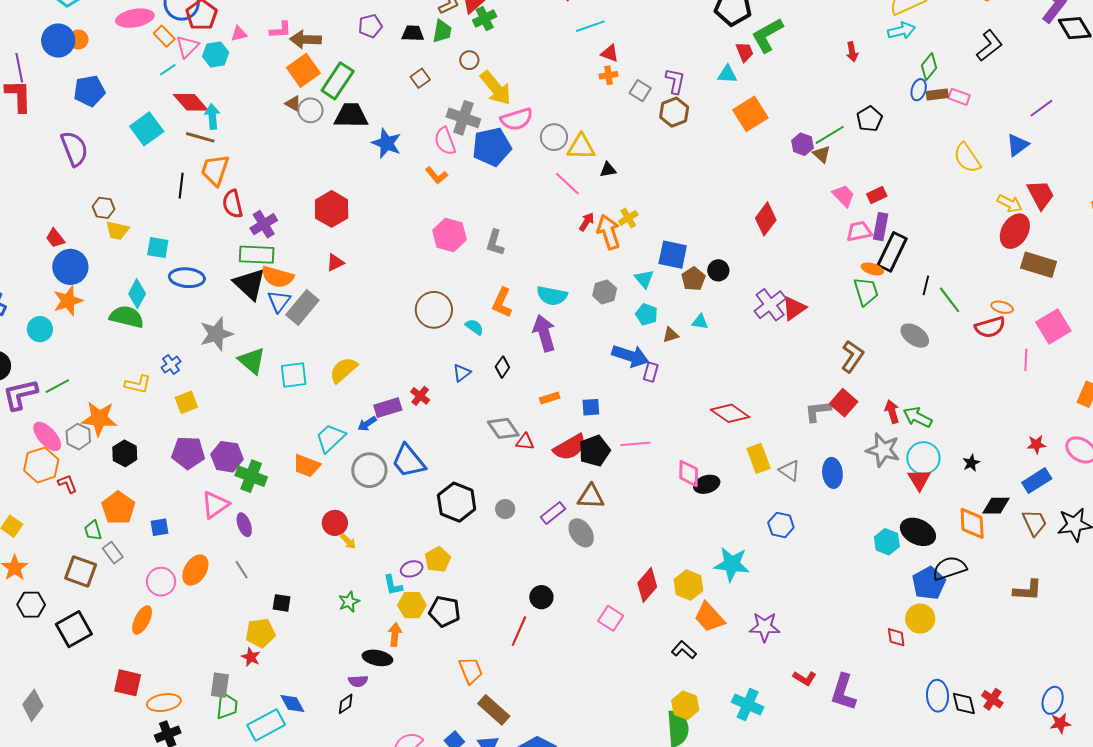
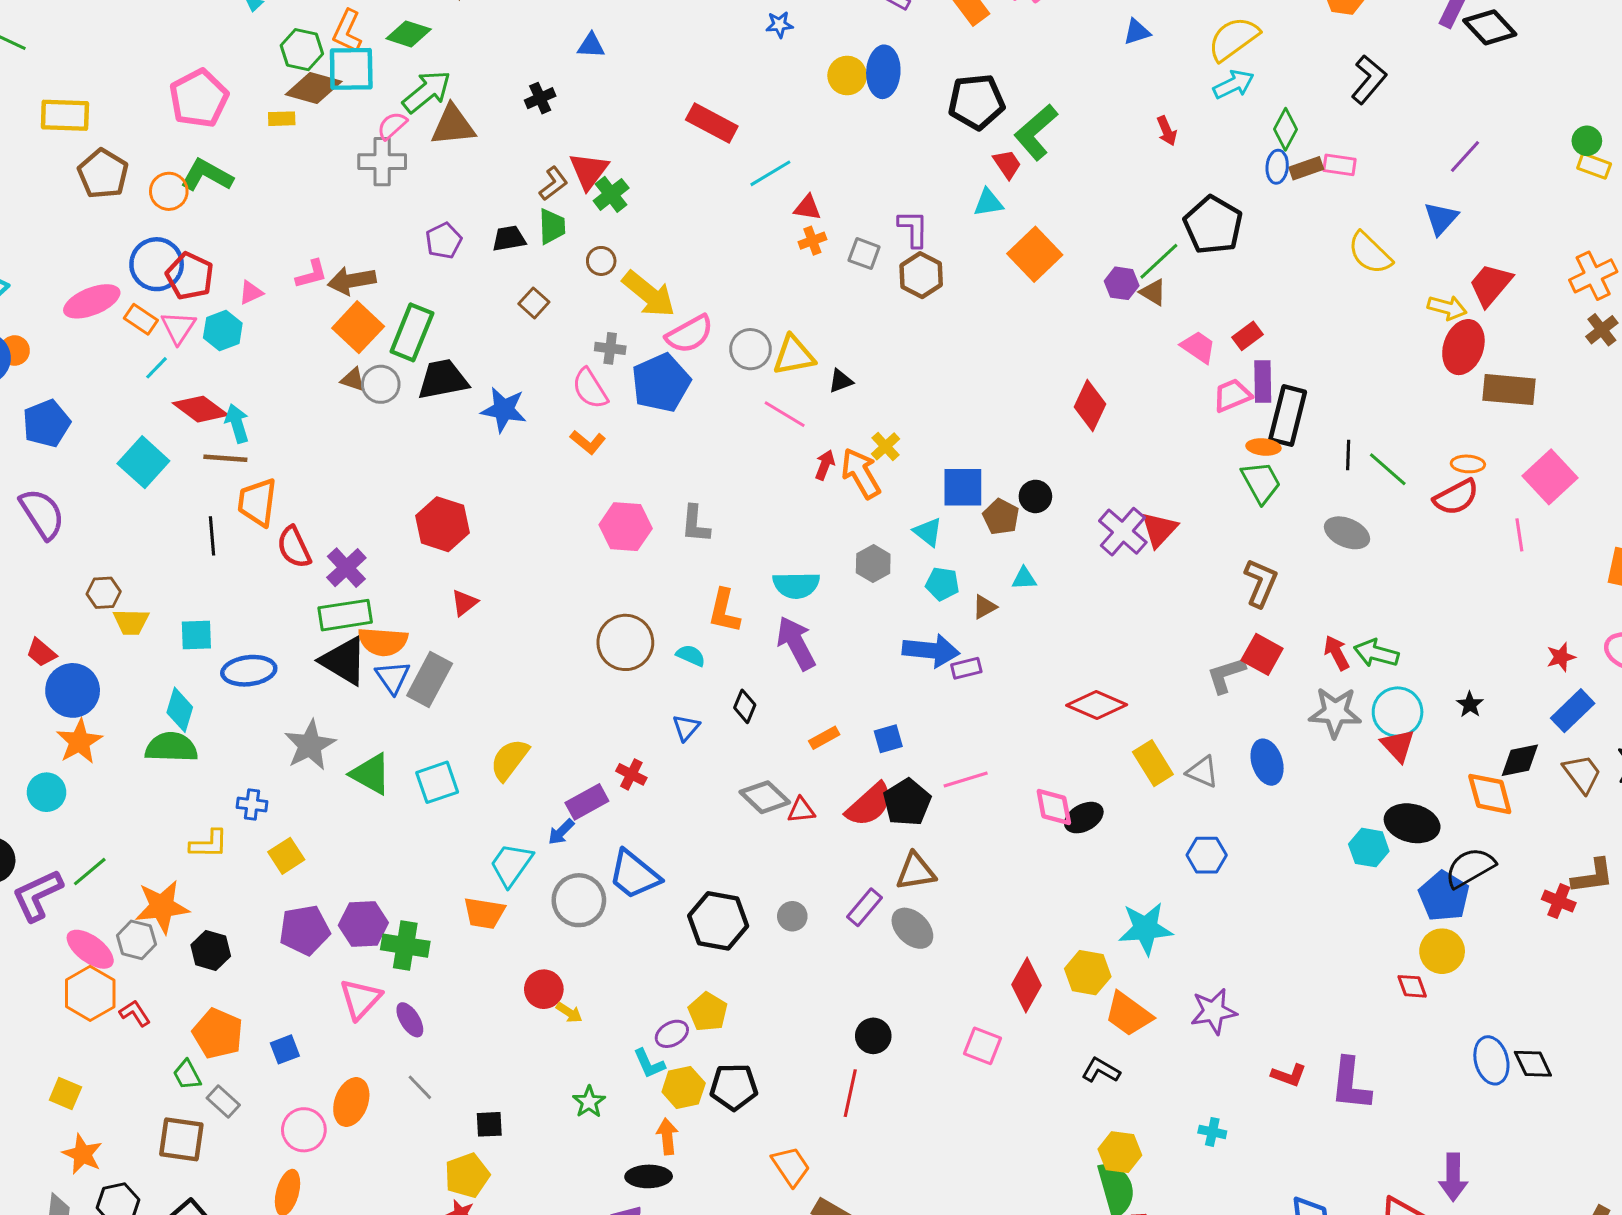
gray cross: (463, 118) -> (610, 348), size x0.6
black pentagon: (869, 119) -> (1213, 225), size x1.5
red trapezoid: (1041, 195) -> (1491, 285), turned -100
blue cross: (171, 365) -> (252, 804), turned -36
purple rectangle: (651, 372) -> (966, 668), turned 72
red cross: (992, 699) -> (1559, 901), moved
cyan cross: (748, 705) -> (1212, 1132), size x0.6

